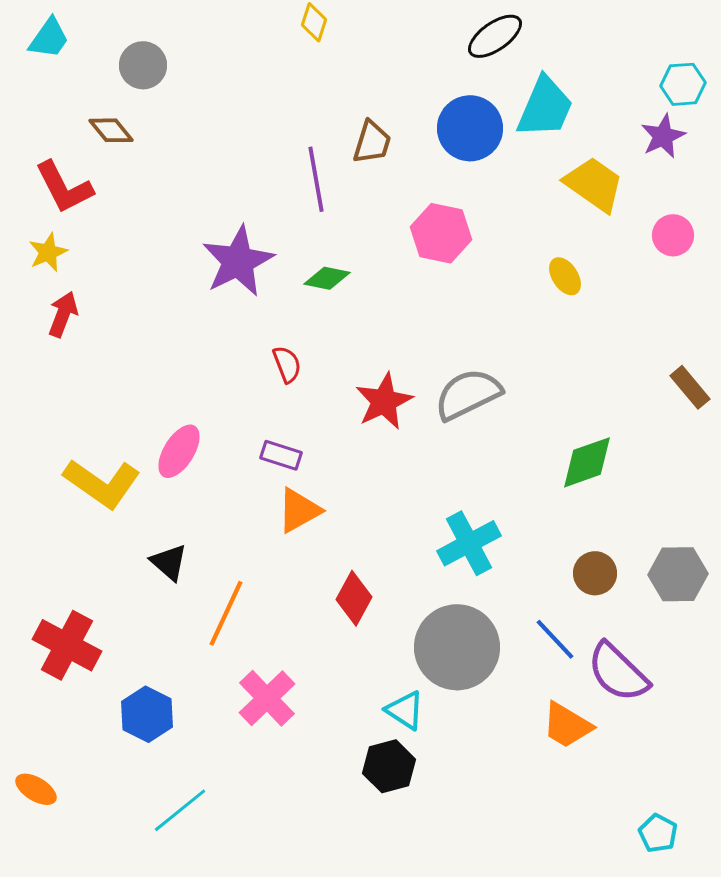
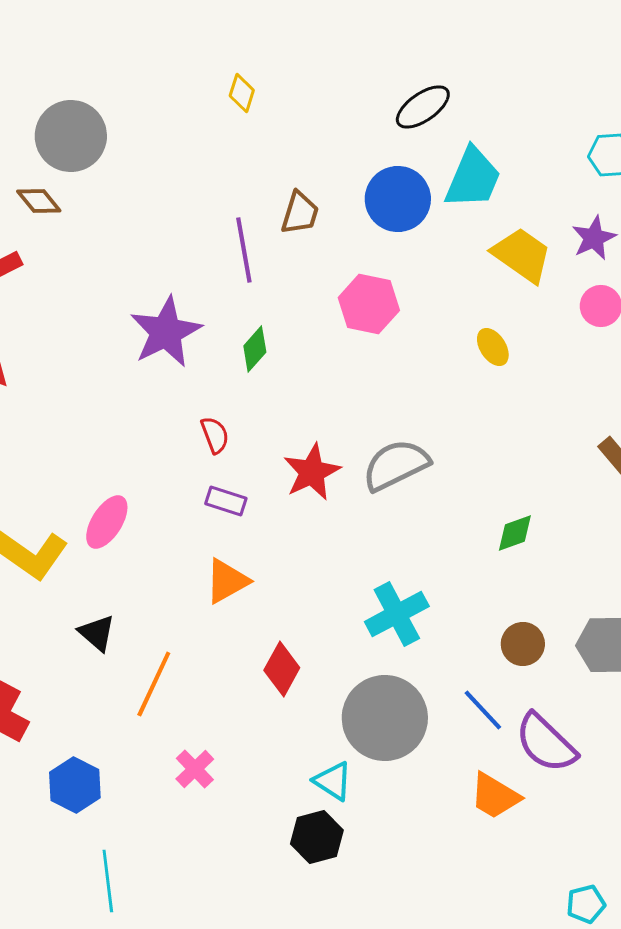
gray circle: (143, 65) -> (71, 136), size x1.5
purple star: (663, 136) -> (594, 238), moved
green diamond: (327, 278) -> (255, 349), turned -60
purple rectangle: (281, 455) -> (226, 501), moved
green diamond: (587, 462) -> (515, 533), size x0.7
pink cross: (267, 698) -> (195, 769), size x0.7
cyan line: (180, 810) -> (108, 881), turned -58
cyan pentagon: (658, 833) -> (586, 904), turned 30

